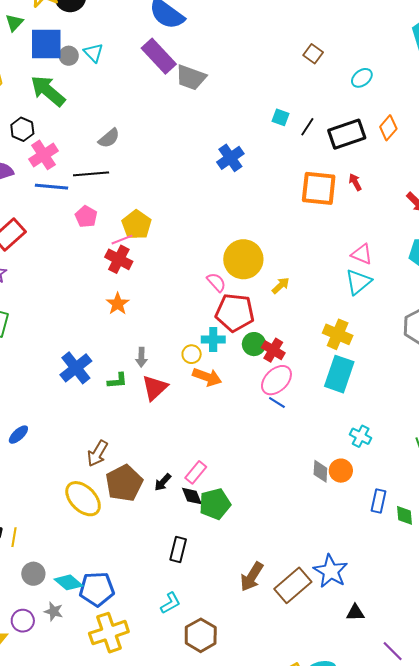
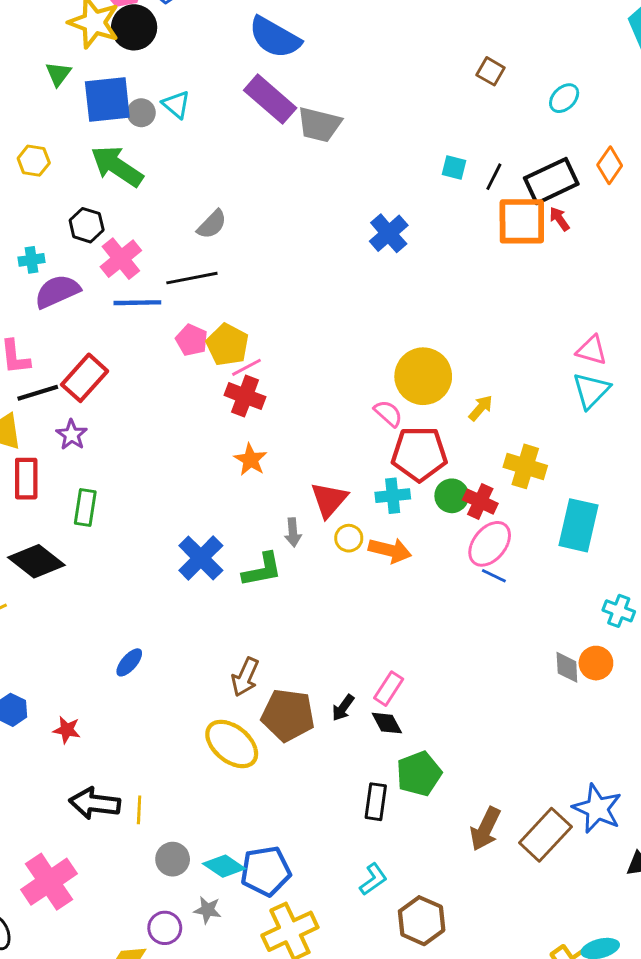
red arrow: (355, 182) -> (559, 219), moved
orange square: (319, 188) -> (522, 221), moved
yellow pentagon: (137, 225) -> (227, 345), moved
yellow cross: (338, 334) -> (525, 466), moved
yellow circle: (192, 354) -> (349, 538), moved
green L-shape: (117, 381) -> (262, 570), size x1.4
red triangle: (155, 388) -> (329, 500), moved
brown pentagon: (124, 483) -> (288, 715), turned -30
green pentagon: (215, 504) -> (419, 774), moved

